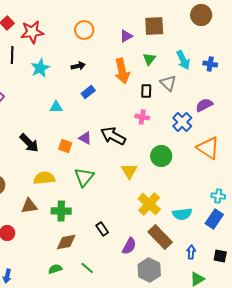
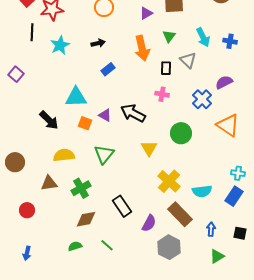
cyan triangle: (56, 107) -> (76, 97), moved, size x1.6
green cross: (61, 211) -> (81, 188), turned -30
black rectangle: (102, 229) -> (122, 206), size x1.5

